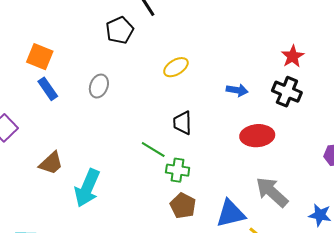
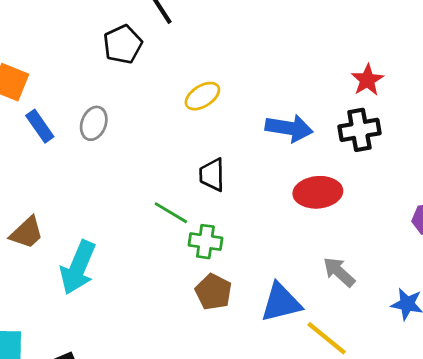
blue rectangle: (48, 89) -> (40, 126), moved
blue arrow: (237, 90) -> (289, 128), size x1.5
black cross: (287, 92) -> (359, 130), turned -32
gray arrow: (272, 192) -> (339, 272), size x0.7

